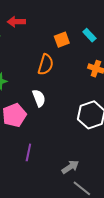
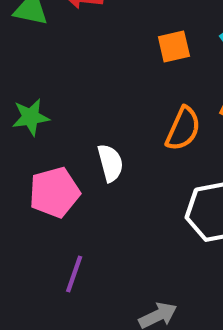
orange semicircle: (46, 65) -> (183, 129), moved

